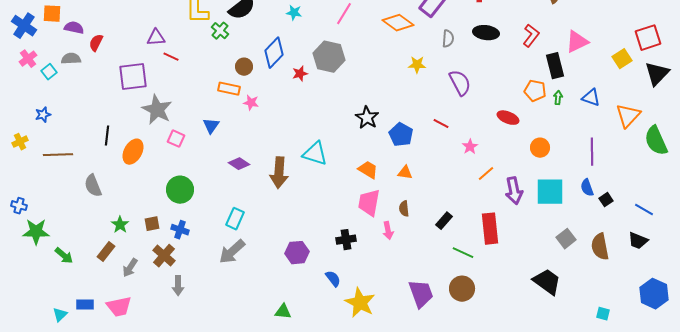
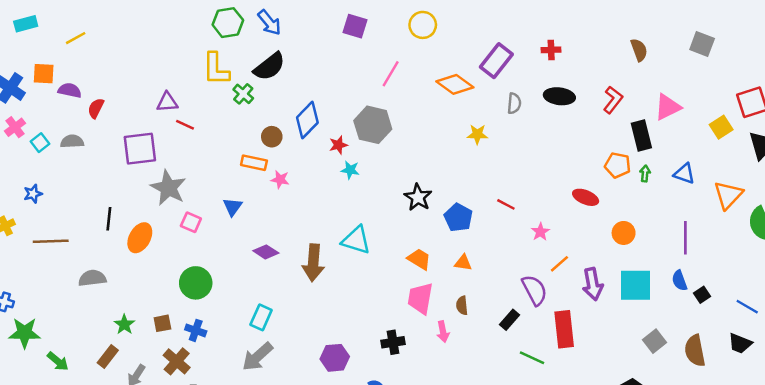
cyan star: (294, 13) -> (350, 170), moved
gray semicircle: (71, 59) -> (72, 141), moved
purple semicircle: (460, 83) -> (534, 290), moved
gray semicircle: (93, 186) -> (92, 278), turned 105

